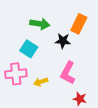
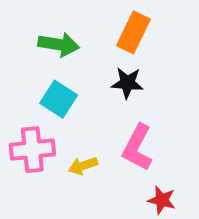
green arrow: (40, 24) -> (59, 44), moved
orange rectangle: (79, 24) -> (133, 32), moved

